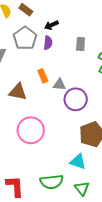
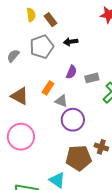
purple semicircle: (48, 43) -> (71, 72), moved
gray rectangle: (81, 44) -> (92, 78), moved, turned 56
orange rectangle: (43, 76) -> (48, 88), turned 40

